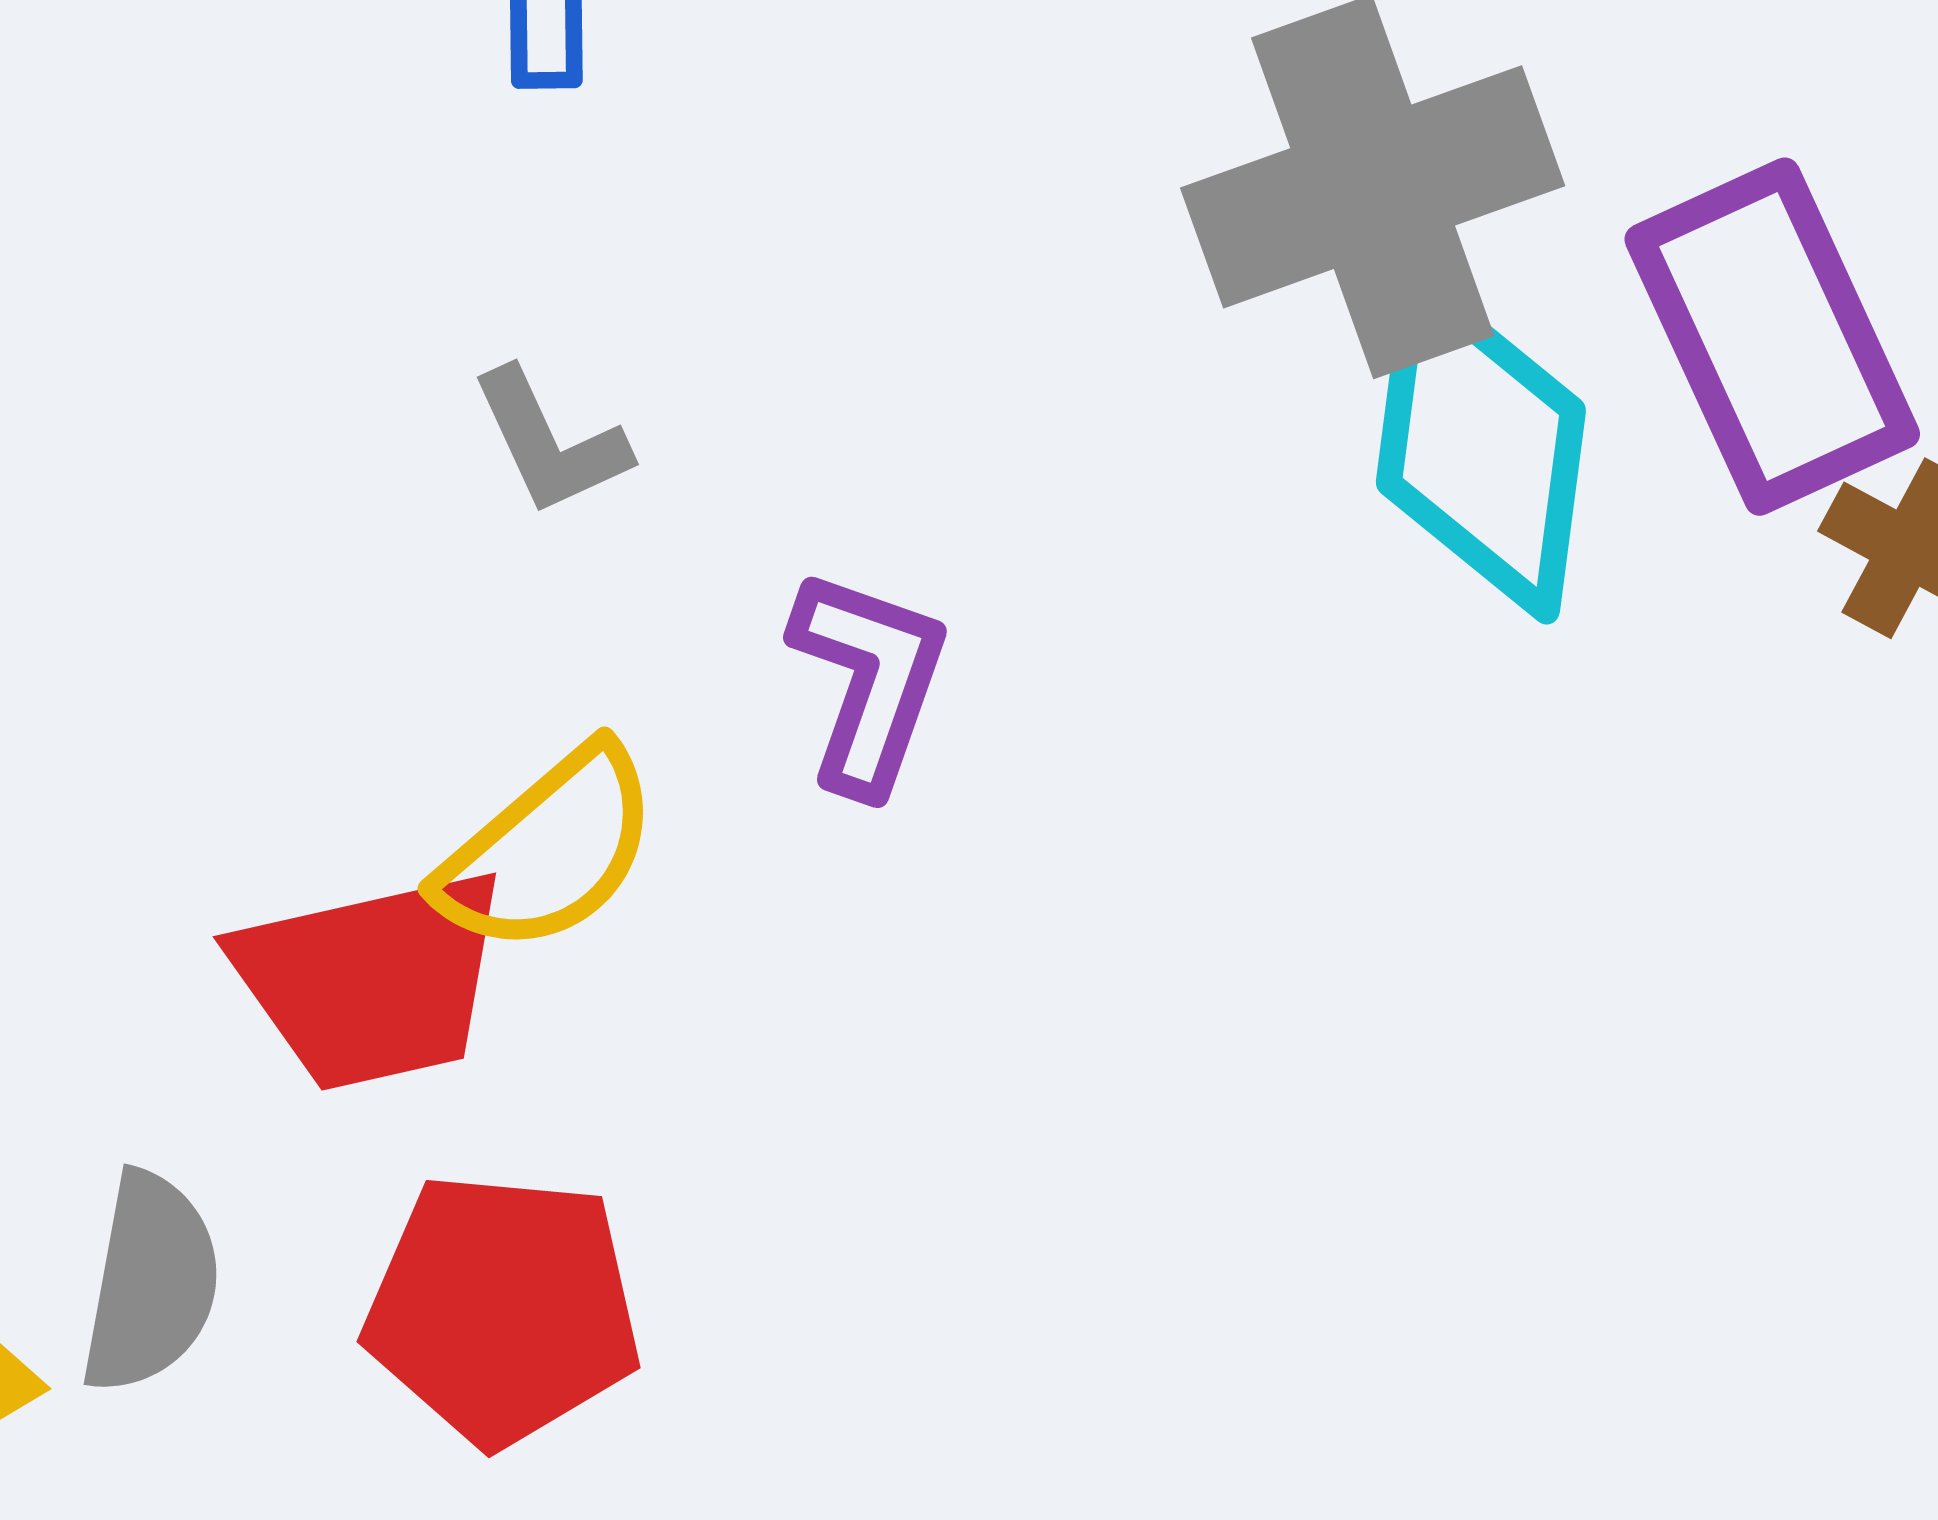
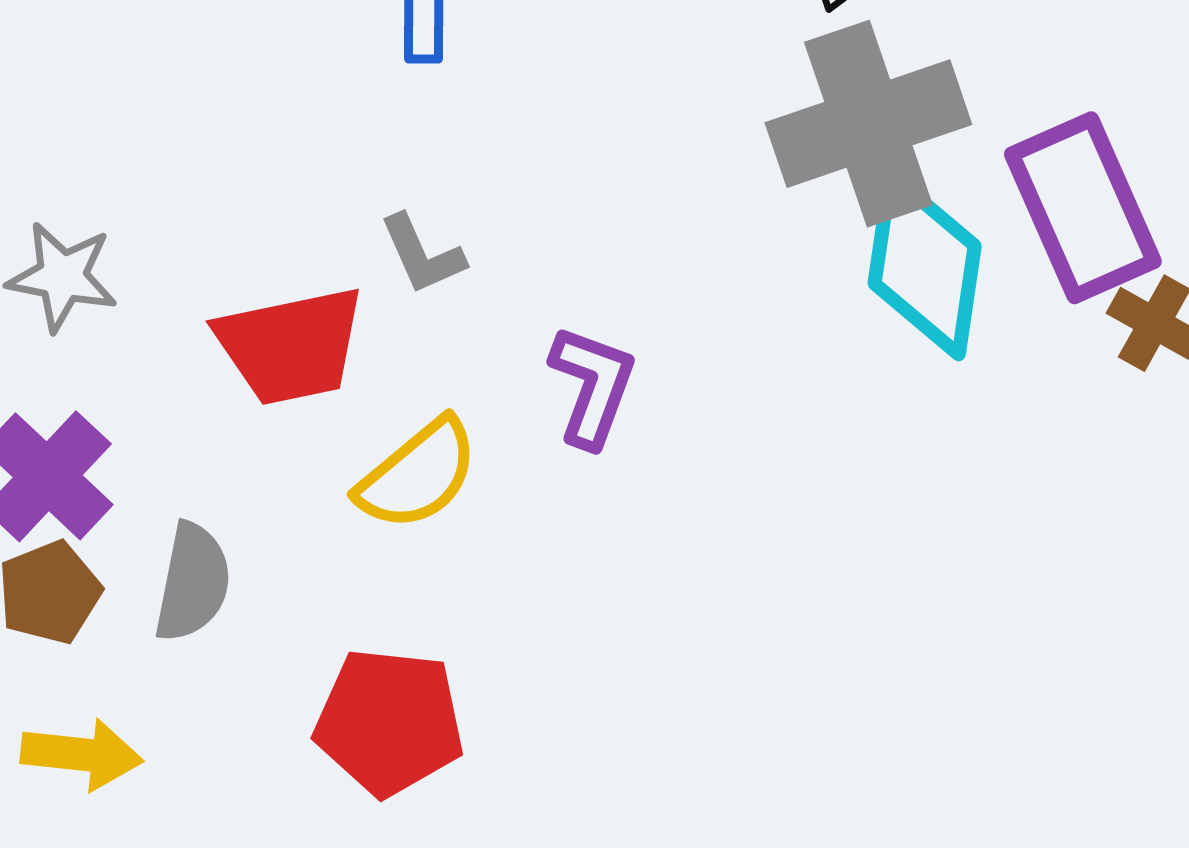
red trapezoid: (371, 980) -> (291, 346), moved
gray semicircle: (151, 1283) -> (193, 582), moved

